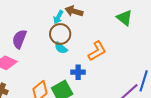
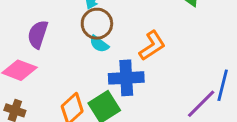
blue cross: (78, 72) -> (126, 78), size x1.6

